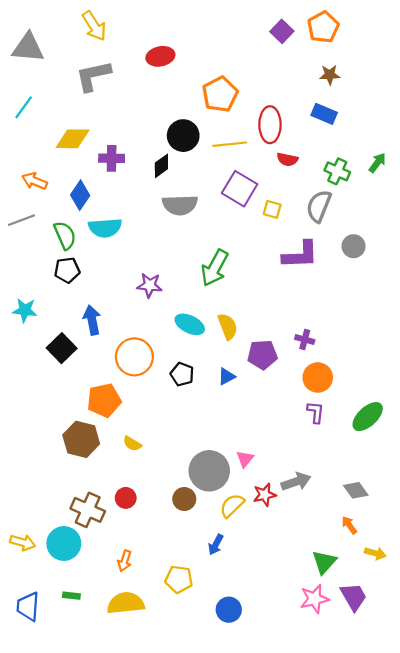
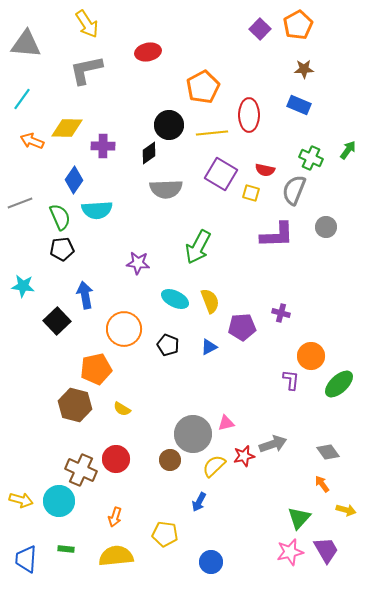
red semicircle: (287, 159) -> (265, 170), moved
orange arrow: (35, 181) -> (32, 141), moved
orange circle: (318, 377) -> (311, 356), moved
pink triangle: (245, 459) -> (226, 423), turned 36
red circle: (126, 498) -> (116, 459), size x1.4

